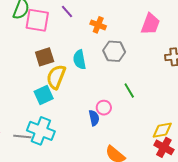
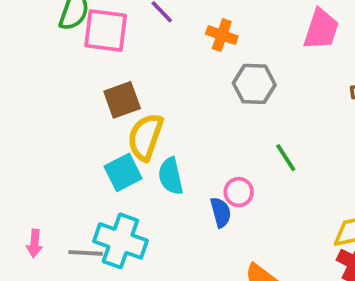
cyan semicircle: (79, 60) -> (171, 176), moved

